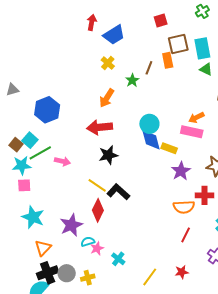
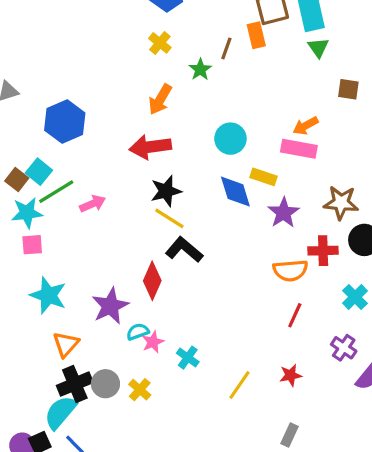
green triangle: (206, 69) -> (318, 48), turned 32
blue diamond: (151, 140) -> (235, 192), moved
pink arrow: (62, 161) -> (93, 204), turned -35
yellow line: (97, 185) -> (169, 218), moved
yellow cross: (88, 278) -> (140, 390), turned -32

